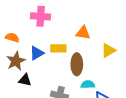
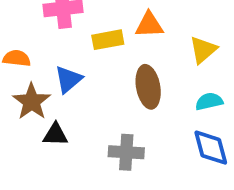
yellow rectangle: (58, 48) -> (108, 40), moved
cyan semicircle: (88, 85) -> (209, 101), moved

